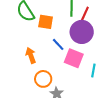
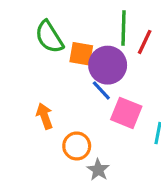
purple circle: (82, 32) -> (108, 65), moved
orange arrow: (31, 55) -> (45, 116), moved

